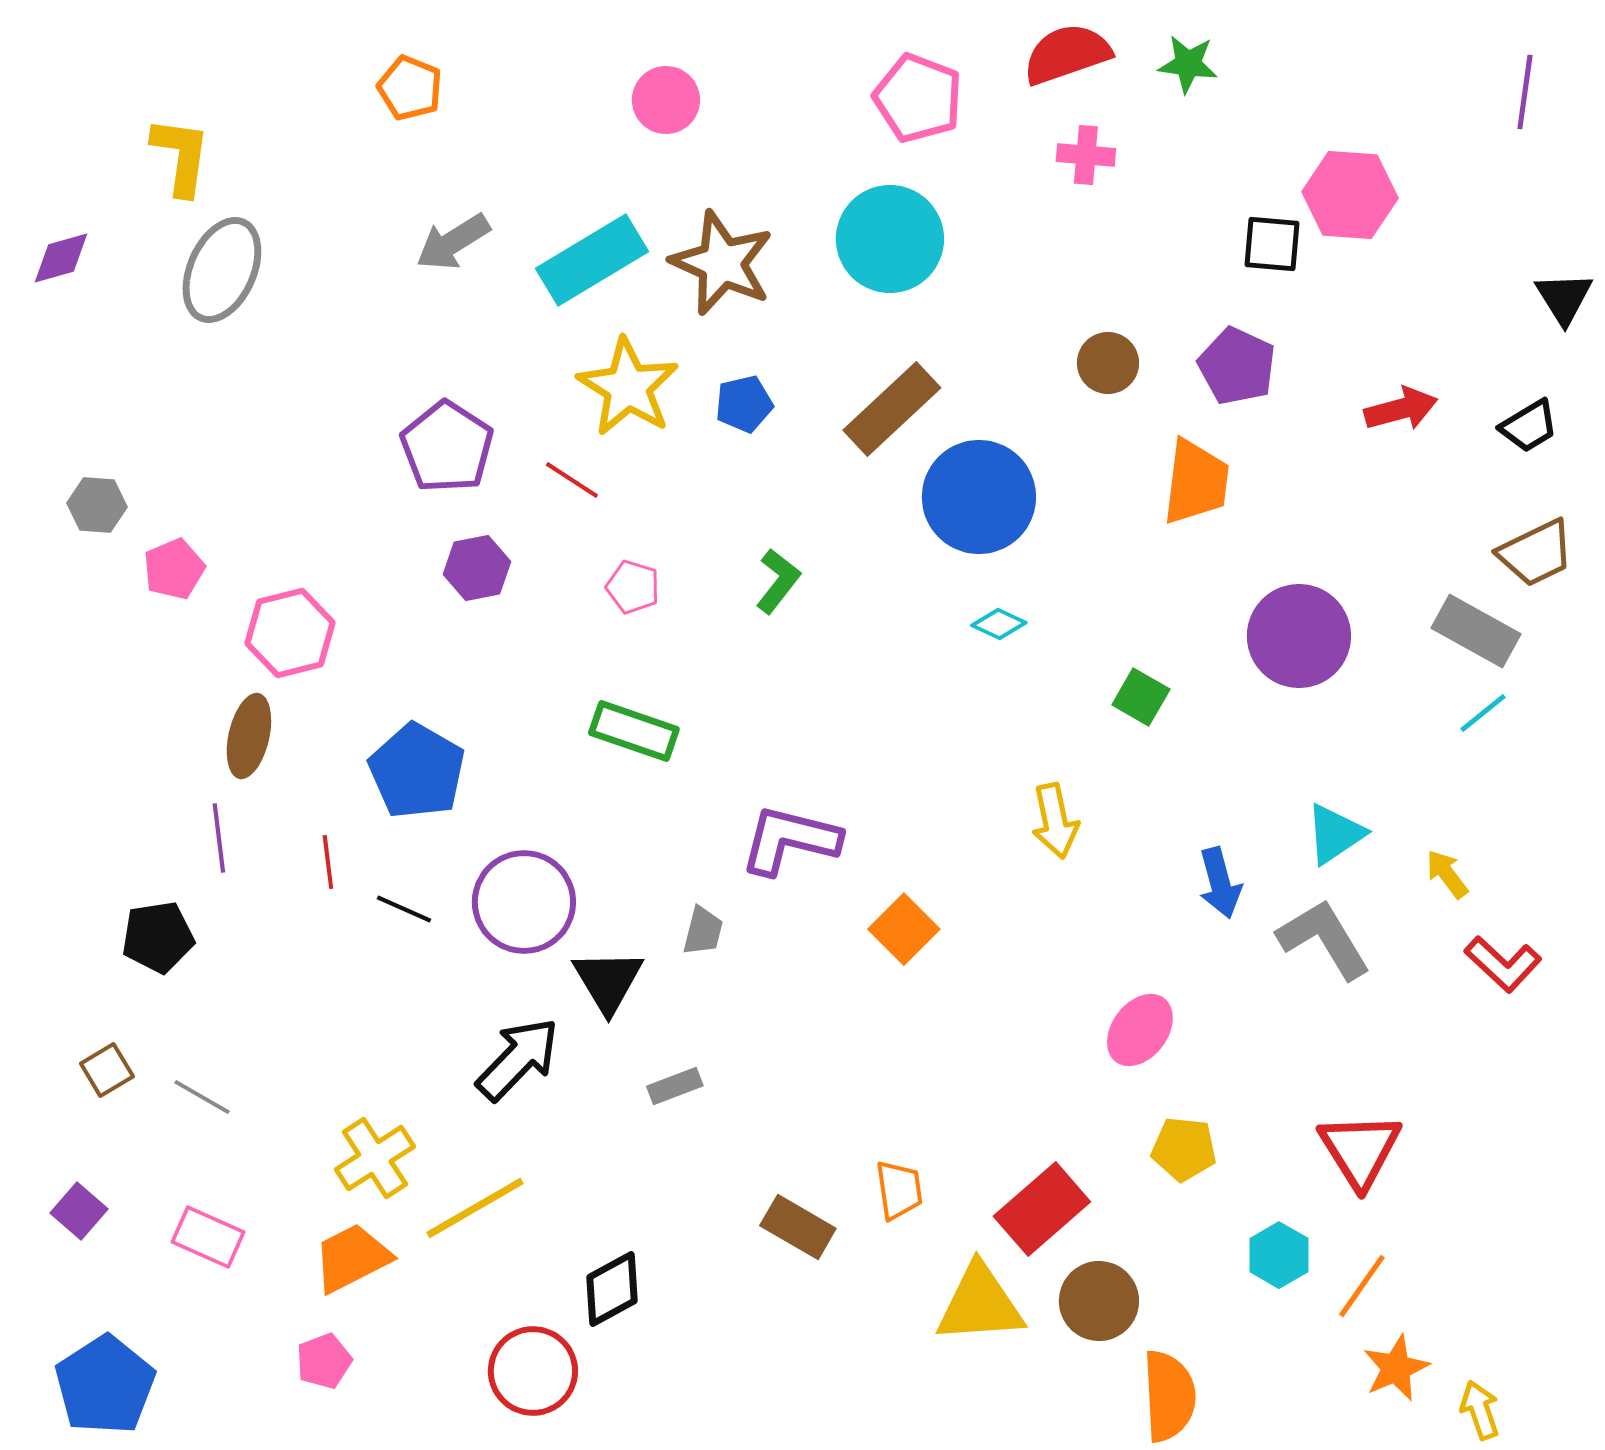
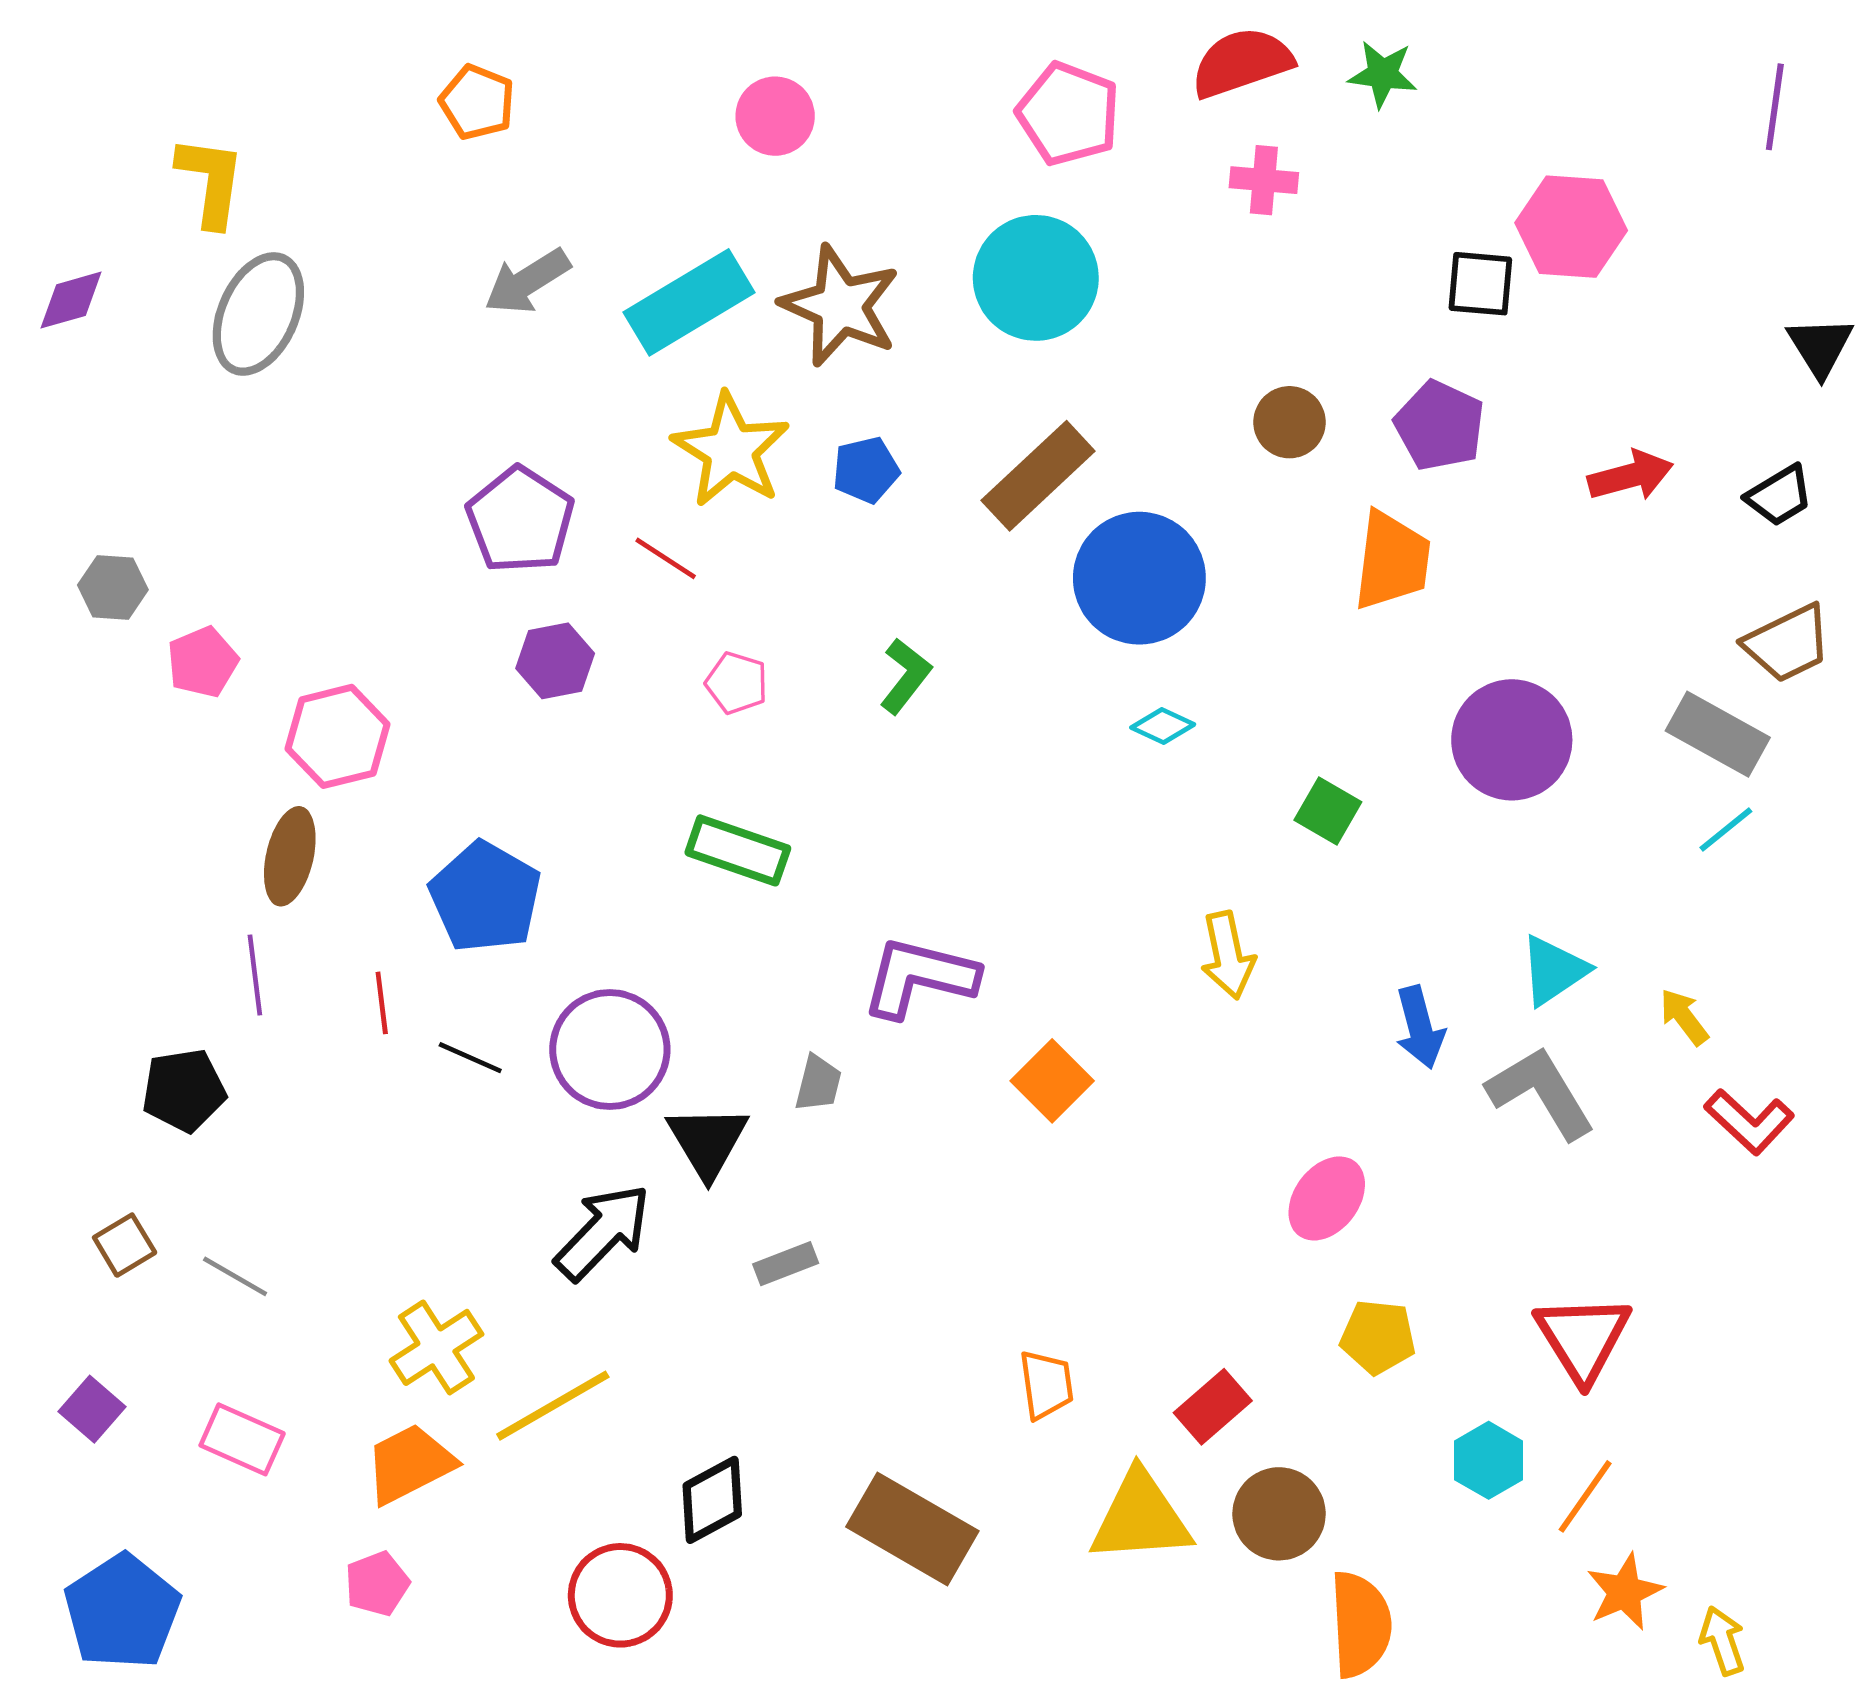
red rectangle: (1042, 1209) -> (1213, 1407), size x0.7
brown rectangle: (798, 1227) -> (912, 1529), moved, size x1.5

